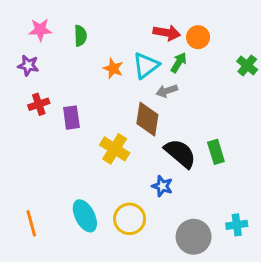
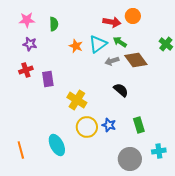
orange circle: (198, 37) -> (133, 16), moved
green arrow: (179, 63) -> (120, 42), turned -88
purple star: (28, 65) -> (30, 44), moved
brown diamond: (147, 119) -> (136, 60), moved, turned -45
green rectangle: (216, 152) -> (139, 125), moved
black semicircle: (180, 153) -> (121, 90), moved, size x0.7
yellow circle: (130, 219) -> (87, 127), moved

